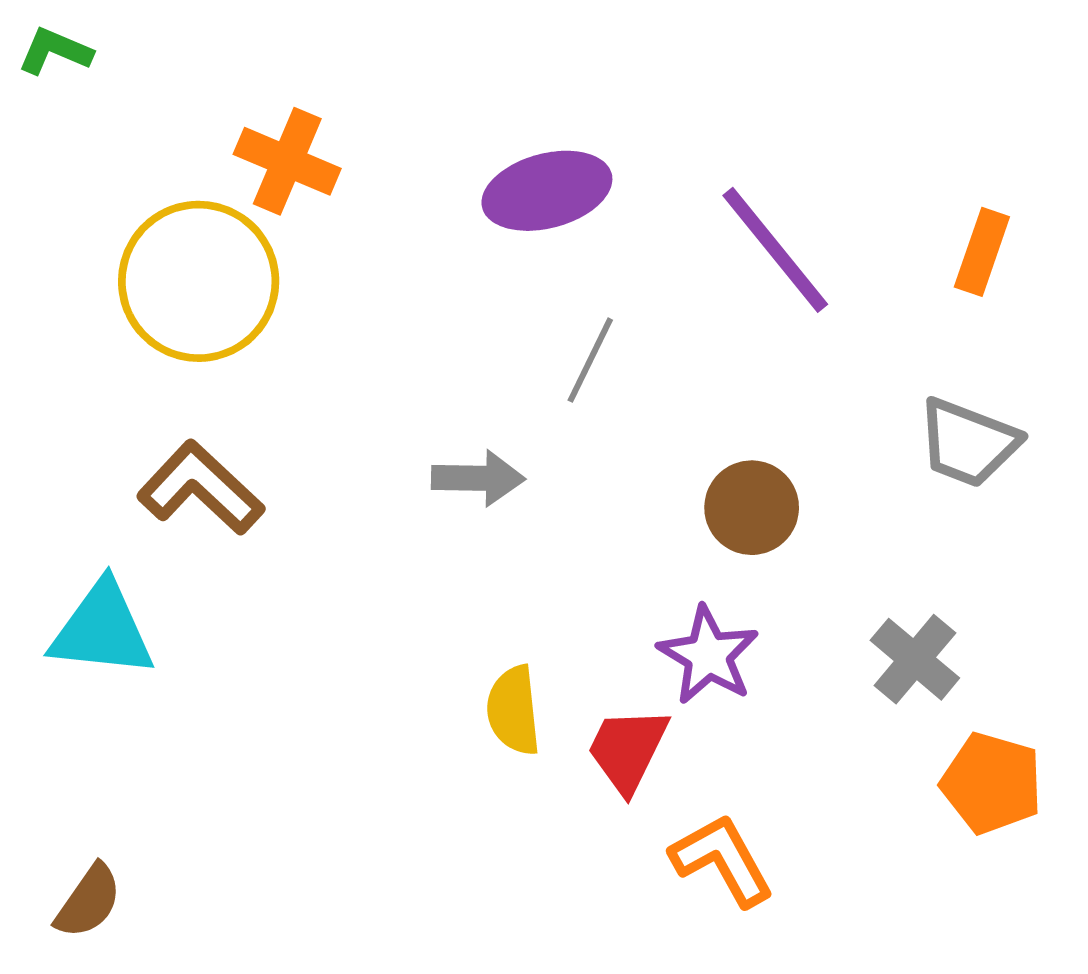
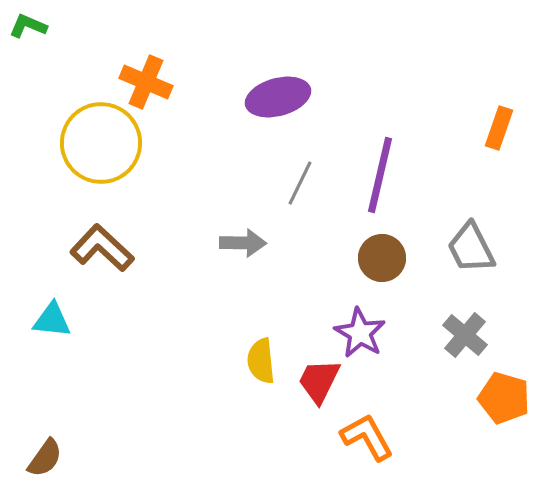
purple line: (775, 250) -> (380, 175), moved, turned 52
gray trapezoid: (968, 443) -> (471, 248), moved, turned 42
cyan triangle: (102, 630) -> (52, 320), size x0.7

